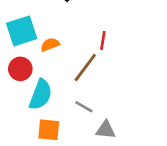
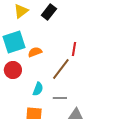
cyan semicircle: (41, 95) -> (38, 89), moved, size x0.6
gray line: (84, 107) -> (60, 98), turned -32

